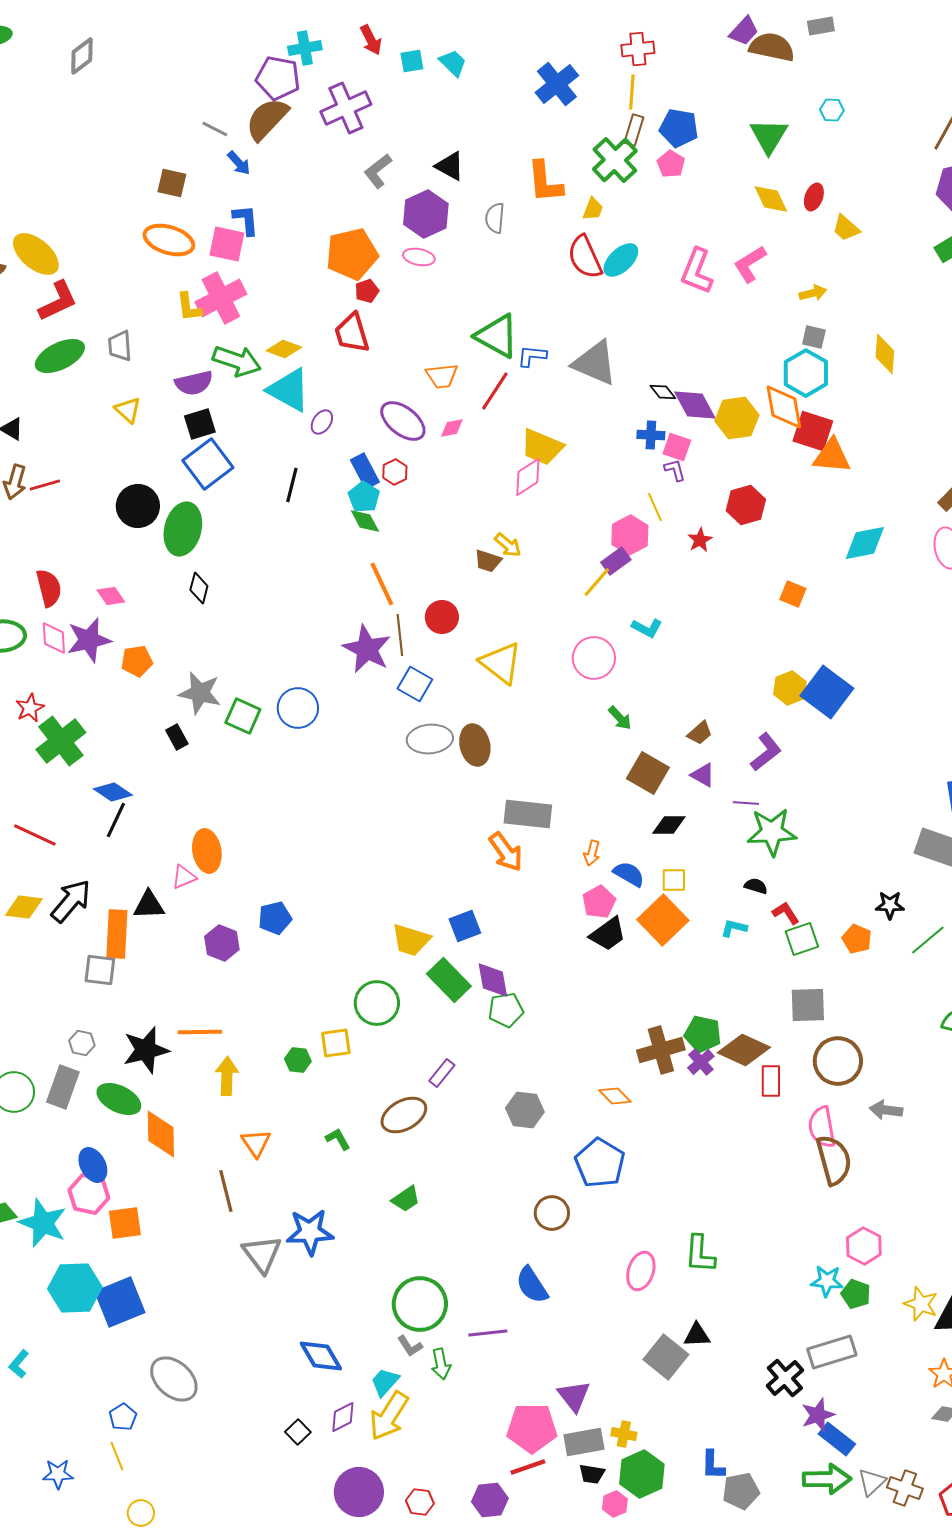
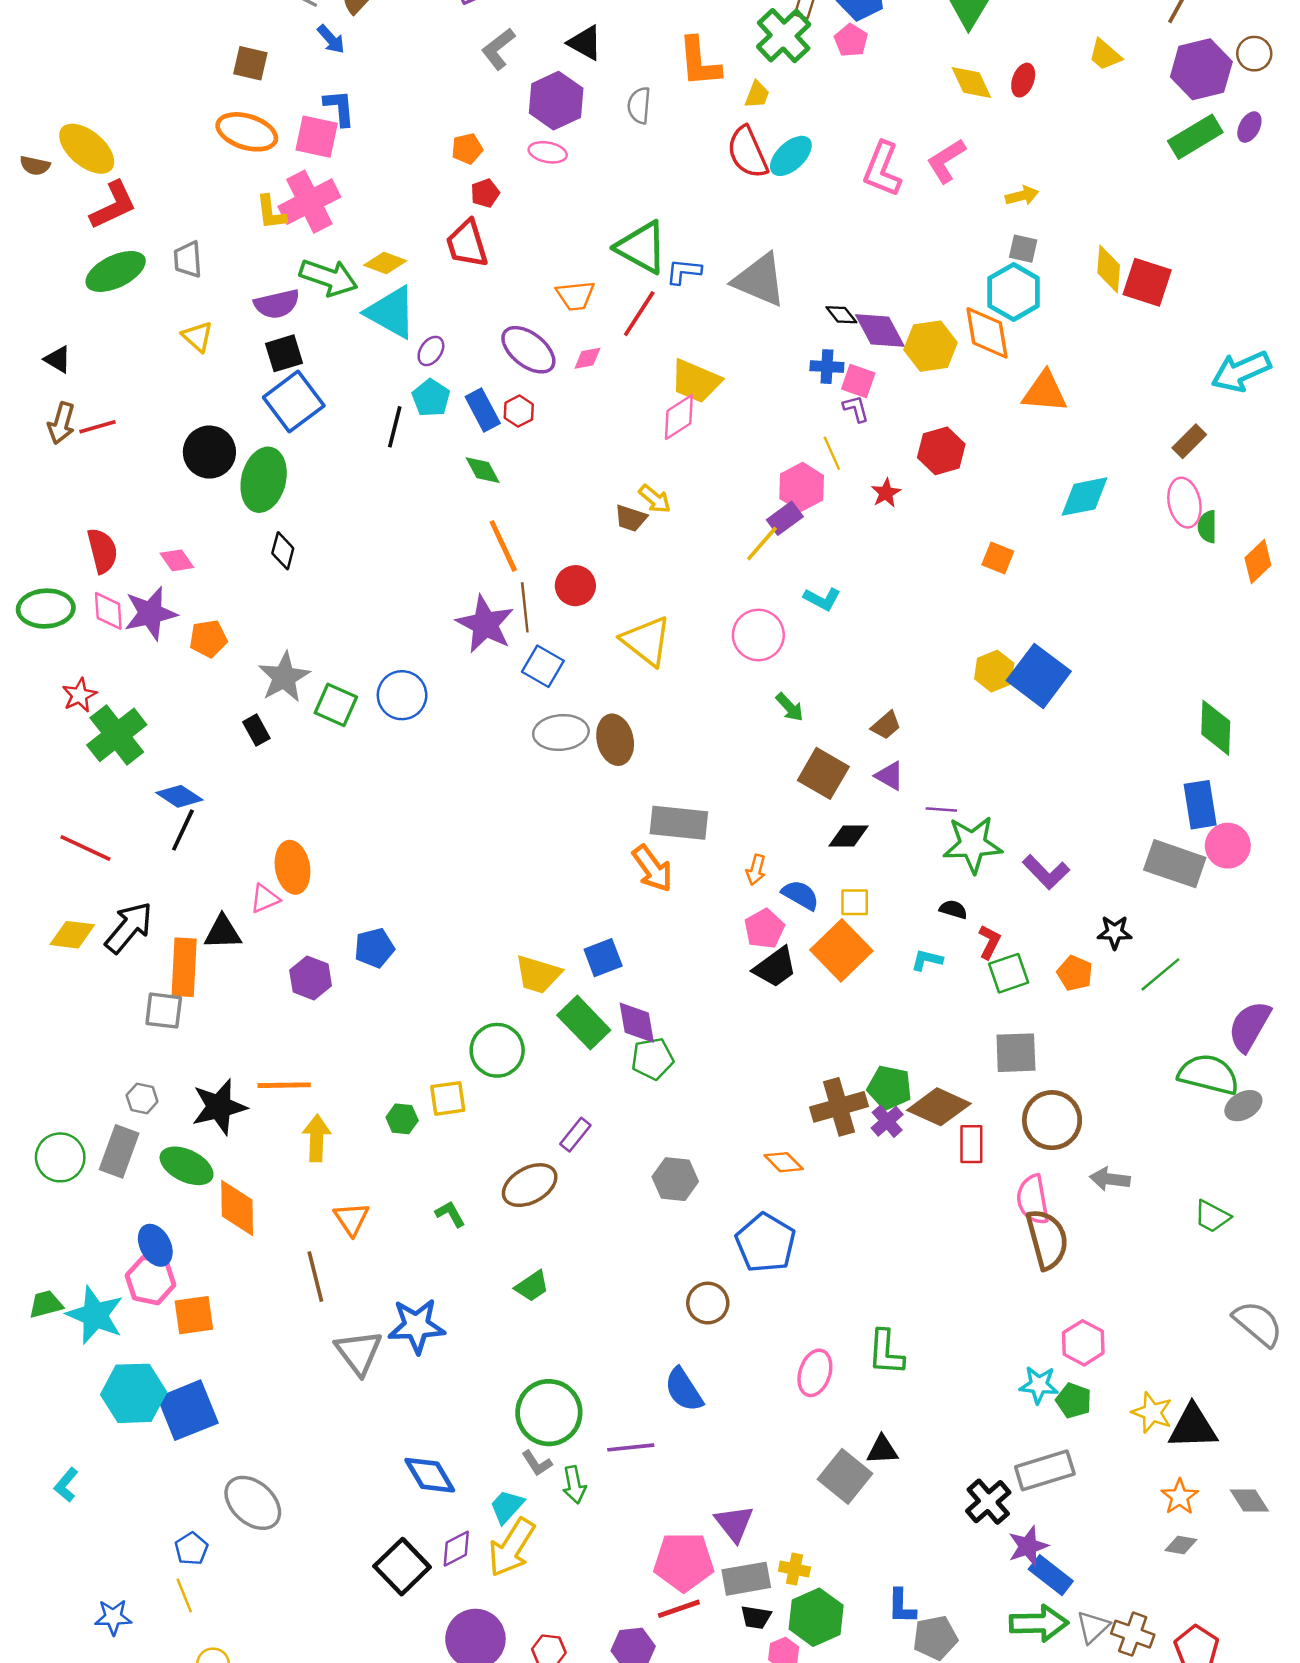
yellow trapezoid: (846, 228) -> (1105, 55), moved
orange pentagon: (352, 254) -> (467, 149), size x0.5
red square: (813, 431) -> (1147, 282), moved
cyan pentagon: (364, 497) -> (431, 398), moved
gray star: (200, 693) -> (284, 677), turned 30
purple L-shape: (766, 752) -> (1046, 872), moved, turned 84
red L-shape: (786, 913) -> (989, 942), turned 60
black square: (298, 1432) -> (402, 1567), size x1.8

